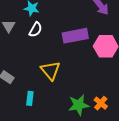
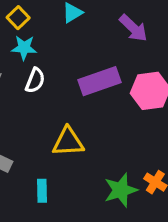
yellow triangle: (50, 70) -> (68, 142), turned -45

